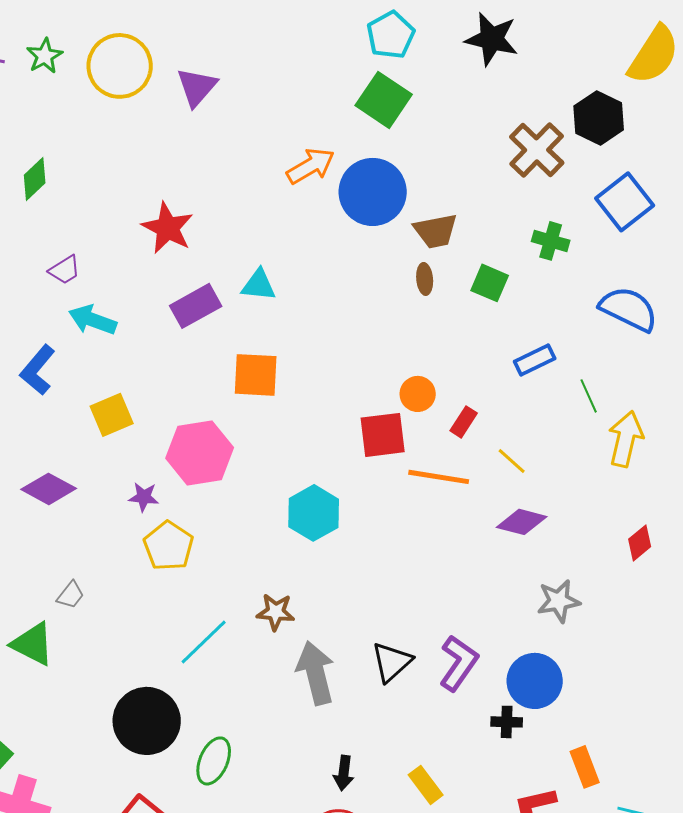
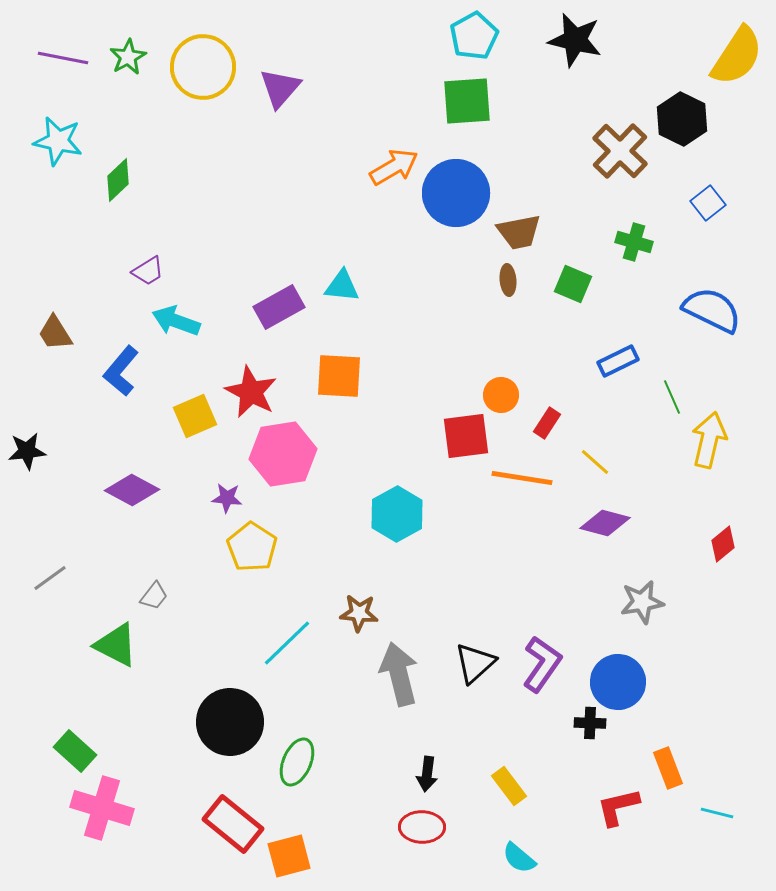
green square: (384, 100) -> (467, 101), turned -38
blue square: (625, 202) -> (708, 203), size x0.6
red star: (168, 228) -> (251, 392), moved

